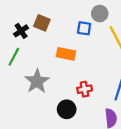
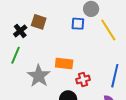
orange rectangle: (66, 54) -> (64, 64), moved

